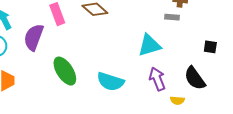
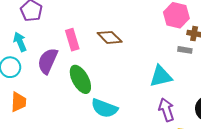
green ellipse: (65, 71) -> (80, 79), moved
cyan semicircle: (110, 82) -> (104, 108), moved

